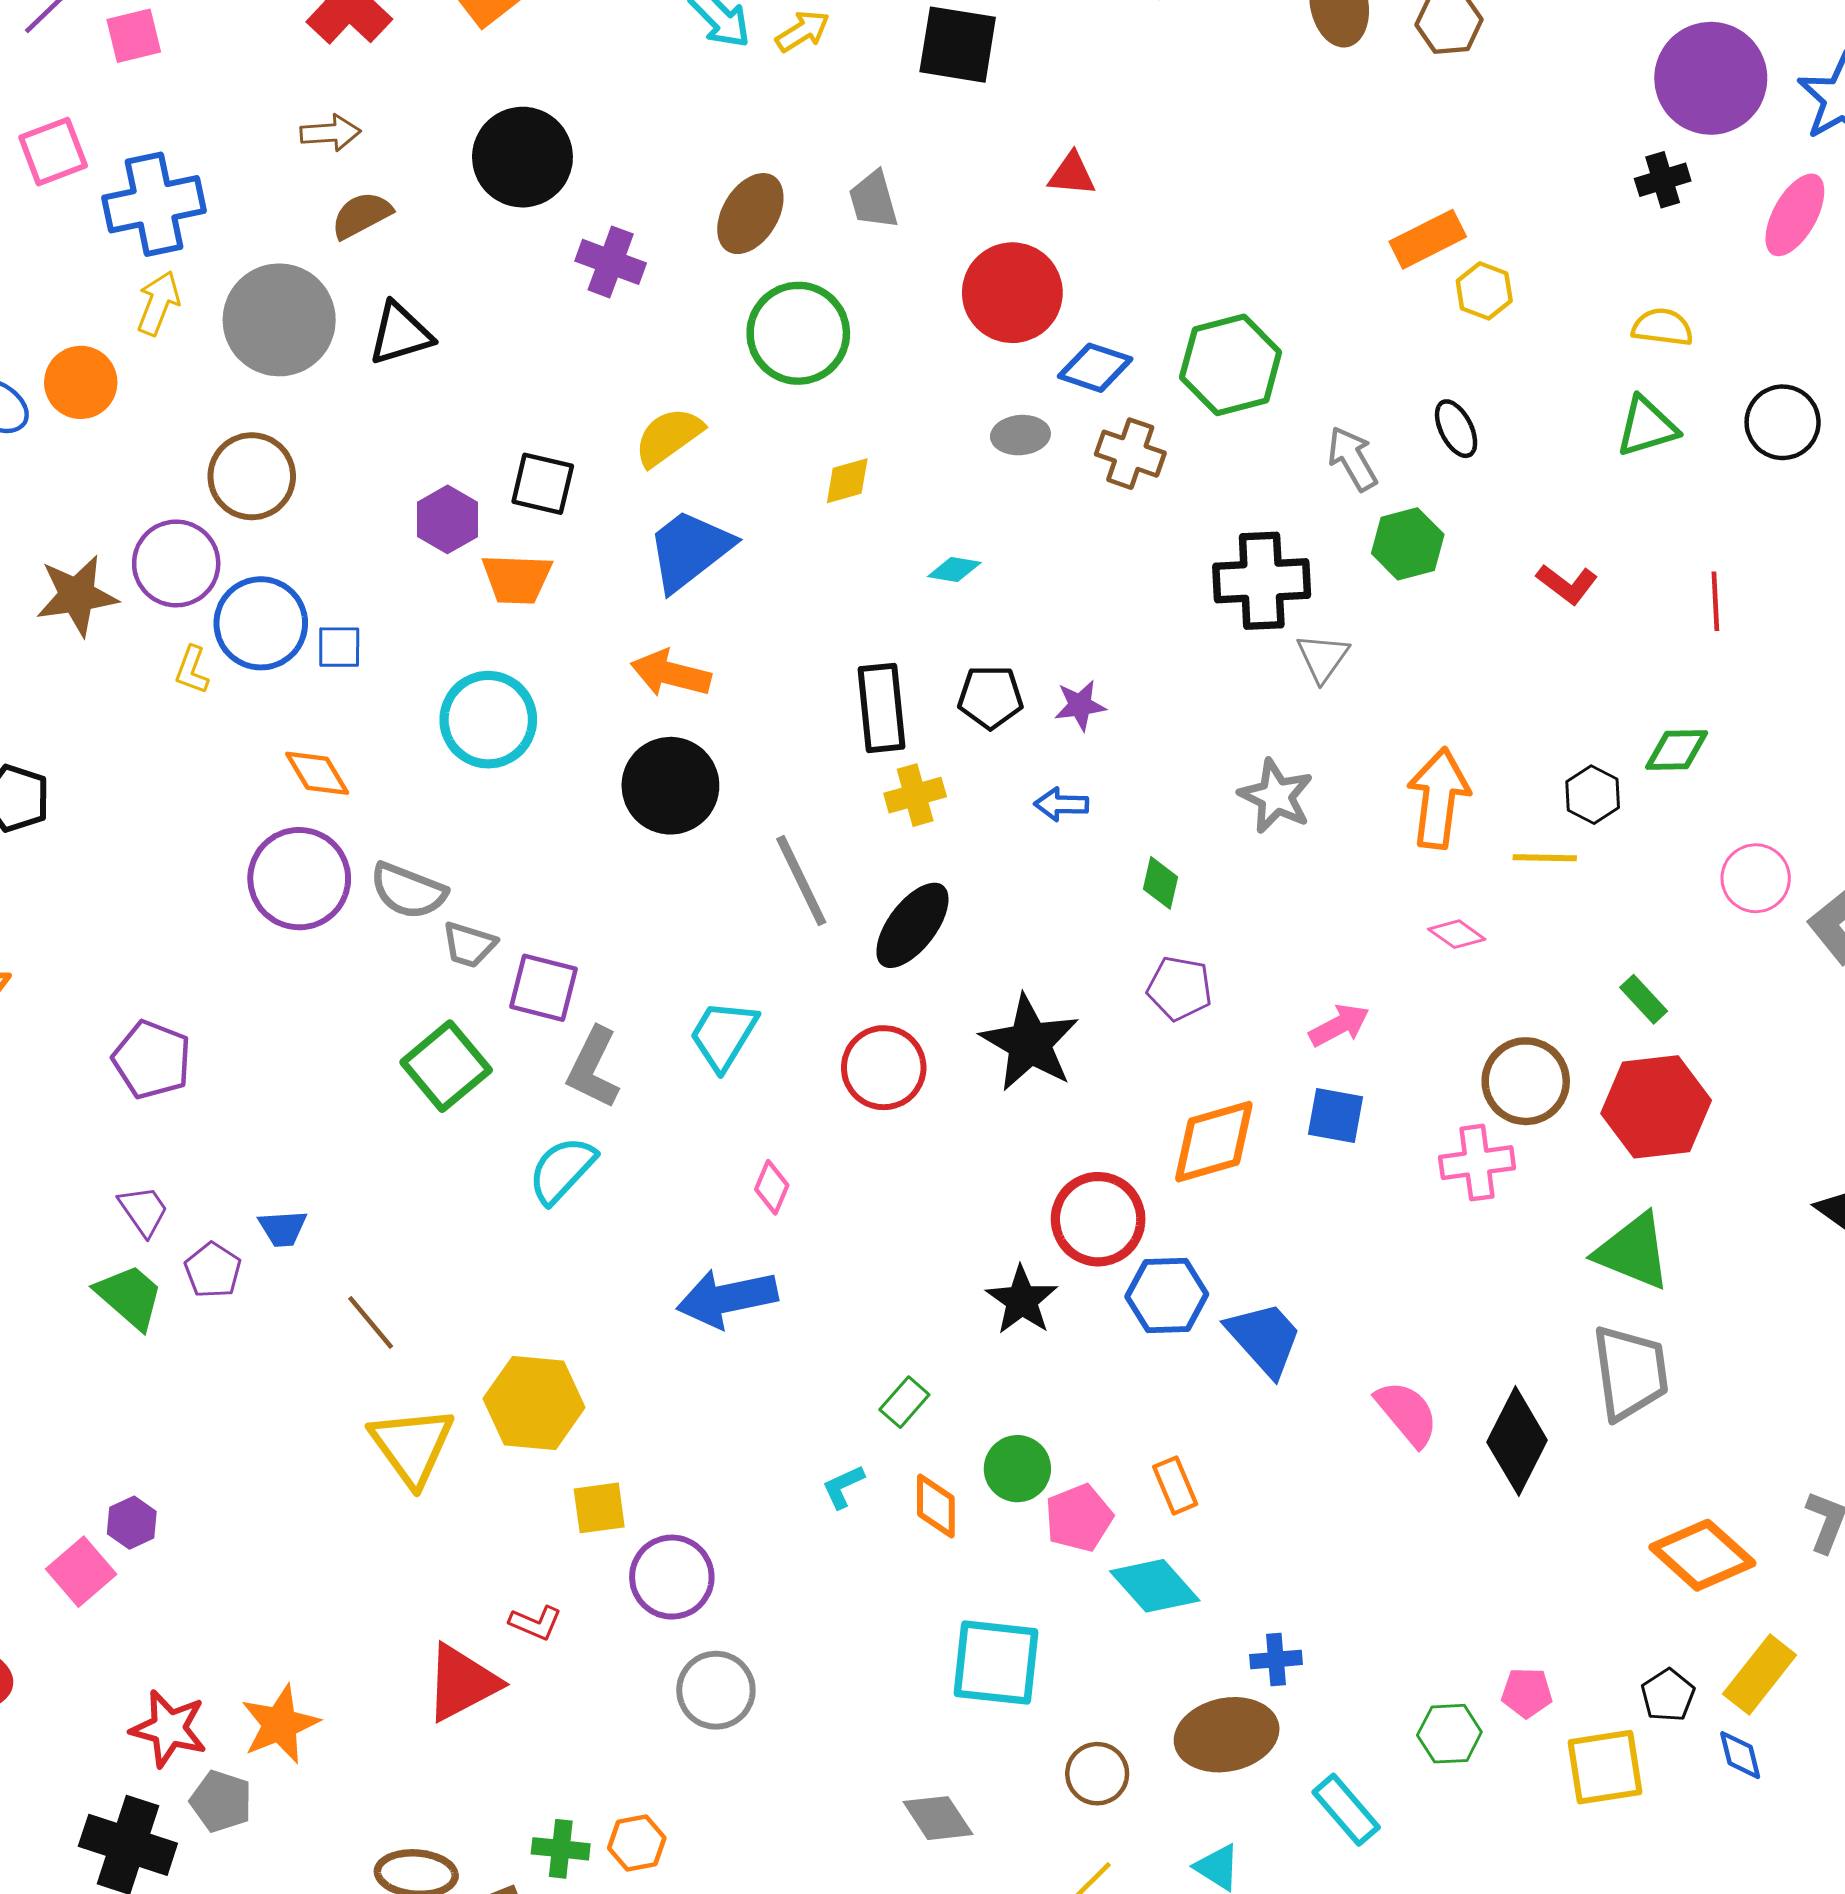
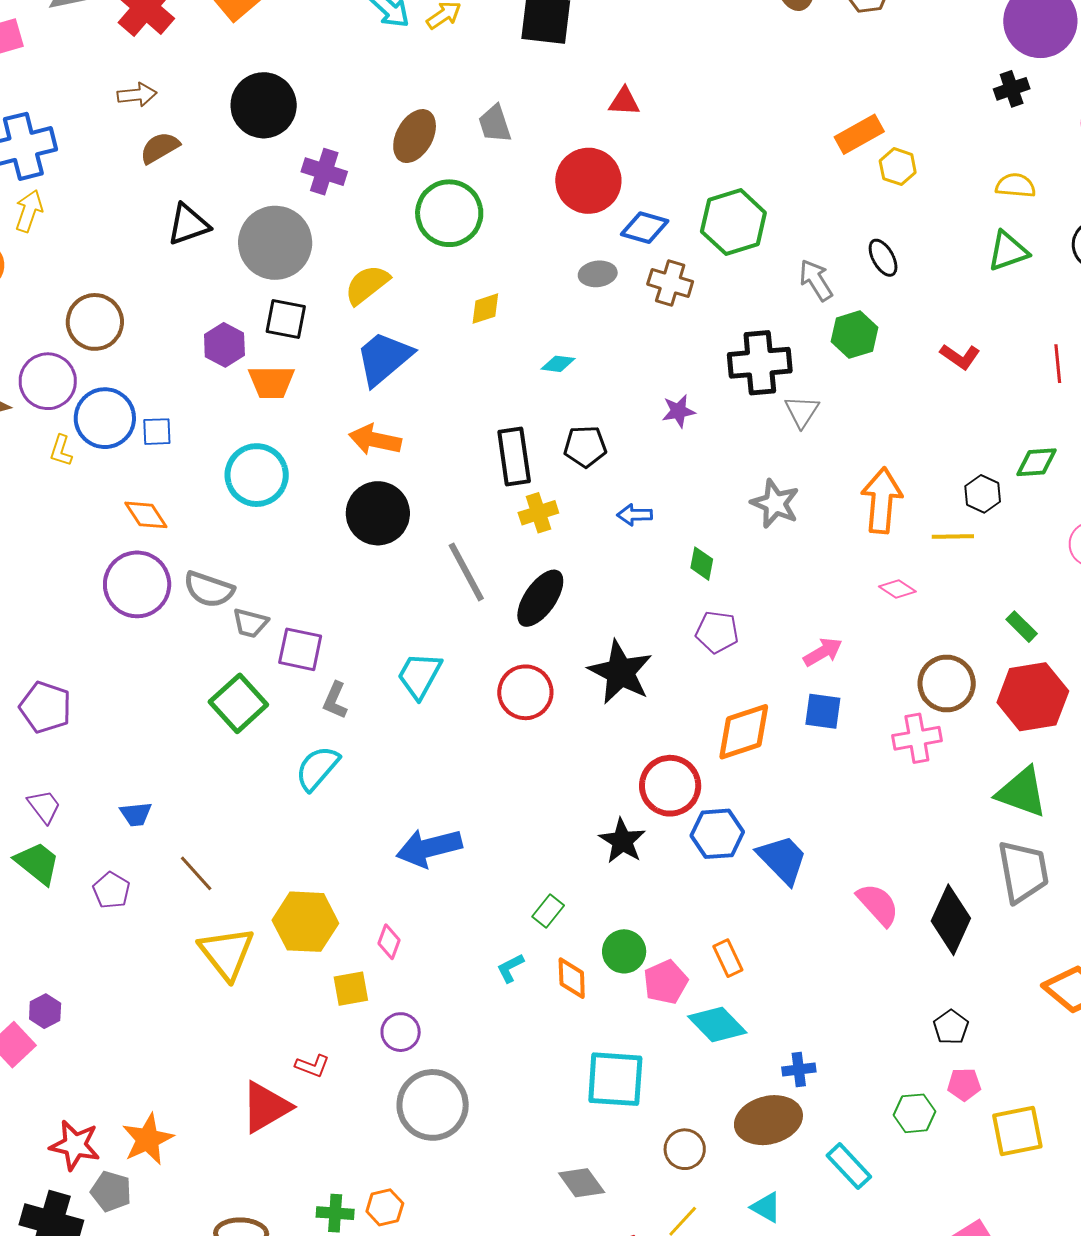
gray circle: (279, 320) -> (275, 243), moved
purple star: (1080, 705) -> (678, 411), moved
gray L-shape: (593, 1068) -> (335, 700), size x0.7
pink diamond: (772, 1187) -> (389, 942), moved
purple pentagon: (213, 1270) -> (111, 890), moved
purple circle: (672, 1577) -> (401, 1032), size x0.7
gray circle: (716, 1690) -> (433, 1105), size x1.4
black pentagon: (1668, 1695) -> (951, 1027), moved

